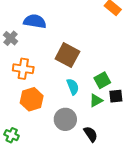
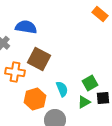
brown square: (67, 55) -> (39, 59), moved
orange hexagon: (32, 99) -> (35, 99), moved

